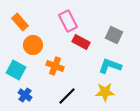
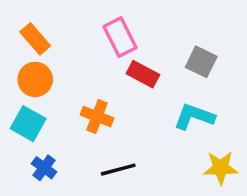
orange circle: (33, 45) -> (35, 79), moved
yellow star: (105, 92) -> (221, 168), moved
black line: (67, 96) -> (118, 170), turned 30

